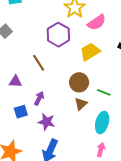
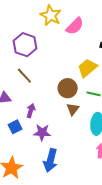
purple hexagon: (58, 35) -> (25, 45), moved
yellow trapezoid: (90, 52) -> (87, 68), moved

